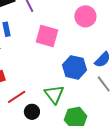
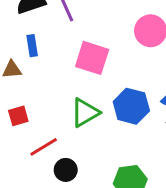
green triangle: (54, 94) -> (85, 113), moved, turned 35

